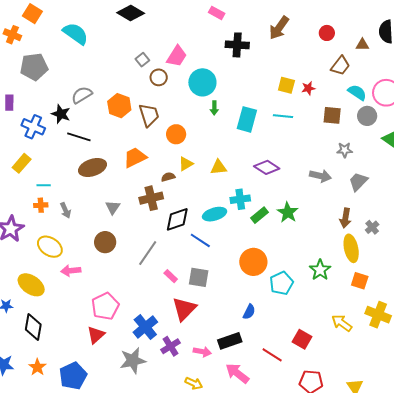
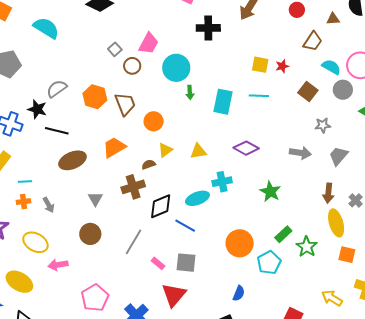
brown square: (332, 115) -> (308, 92), turned 36
green rectangle: (260, 215) -> (283, 234), moved

